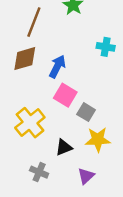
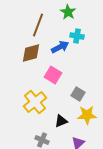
cyan cross: (106, 47) -> (77, 36), moved
blue arrow: (57, 66) -> (60, 47), moved, turned 36
pink square: (65, 95) -> (53, 75), moved

